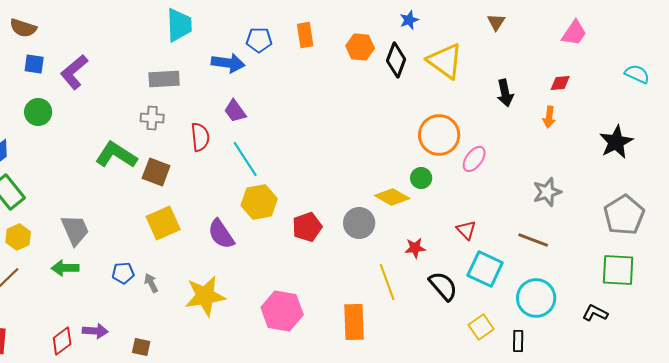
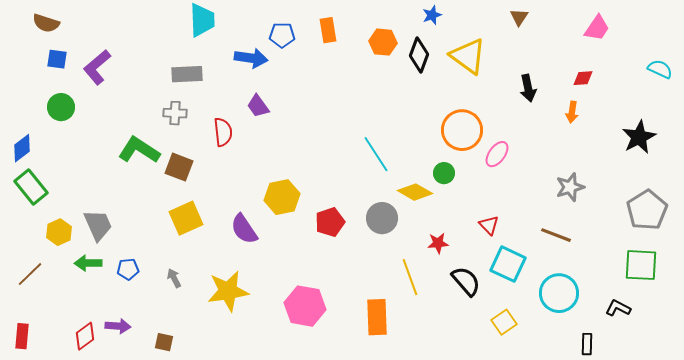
cyan line: (245, 159) -> (376, 154), moved
yellow hexagon: (18, 237) -> (59, 232), moved
blue pentagon: (123, 273) -> (128, 269), moved
black rectangle: (518, 341) -> (587, 344), moved

